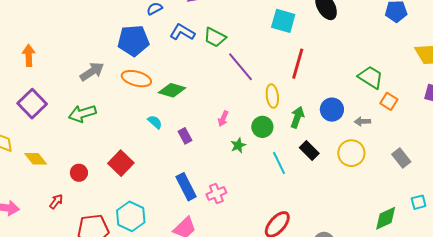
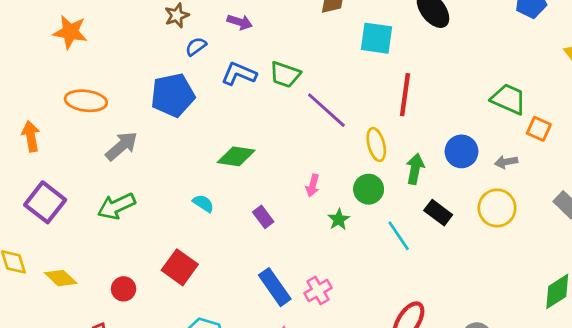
orange ellipse: (136, 79) -> (86, 101), moved
cyan semicircle: (155, 122) -> (203, 203), moved

